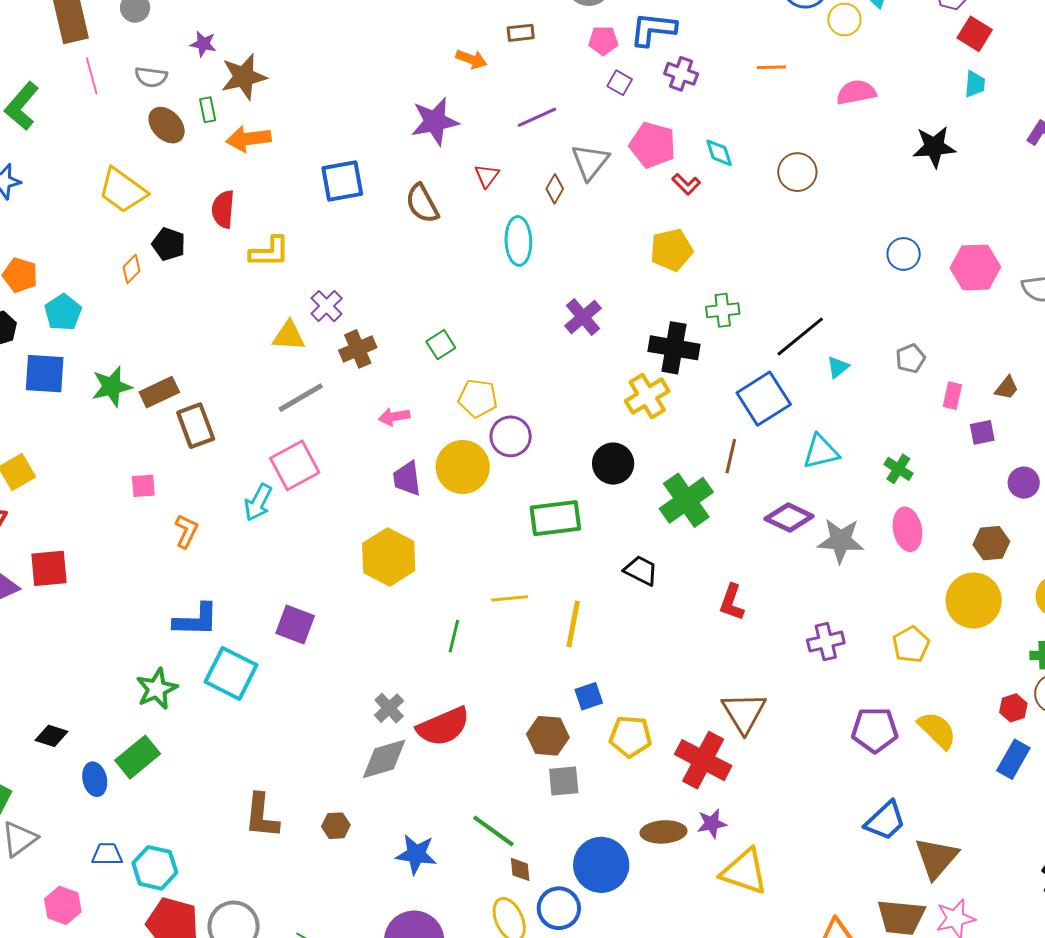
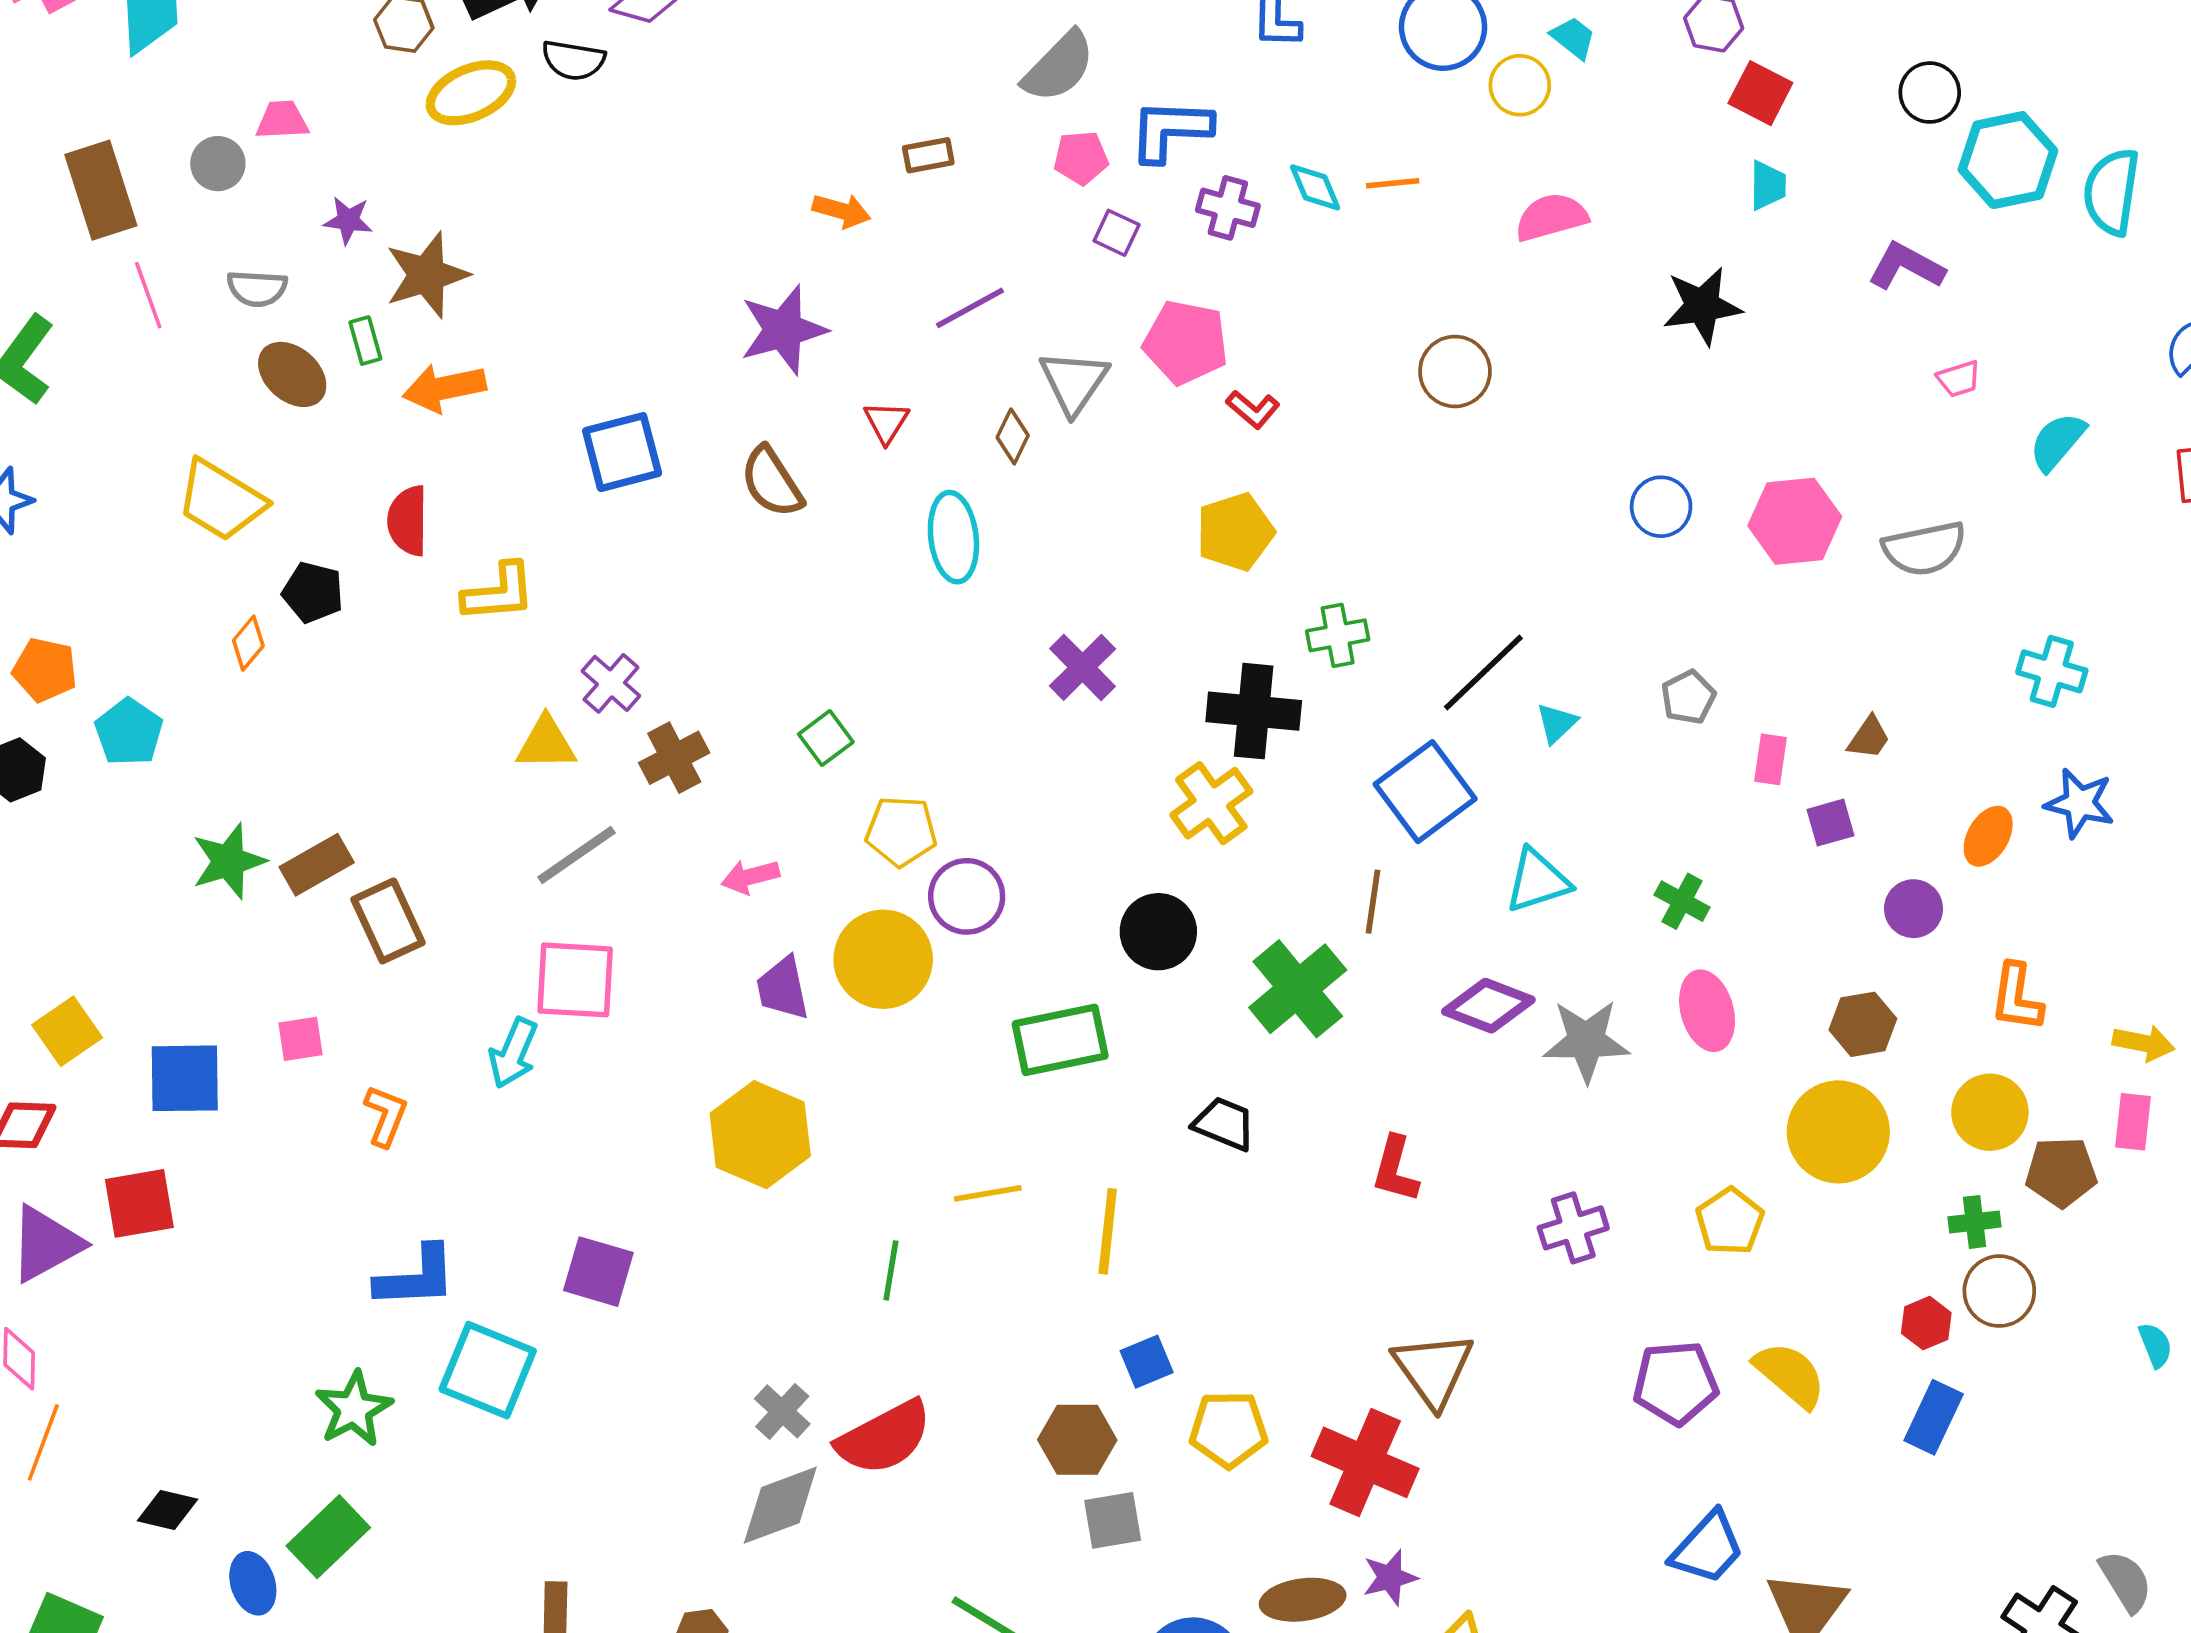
cyan diamond: (719, 153) -> (1315, 187), moved
blue square: (45, 374) -> (185, 1078), moved
pink square: (295, 465) -> (575, 980), turned 36

